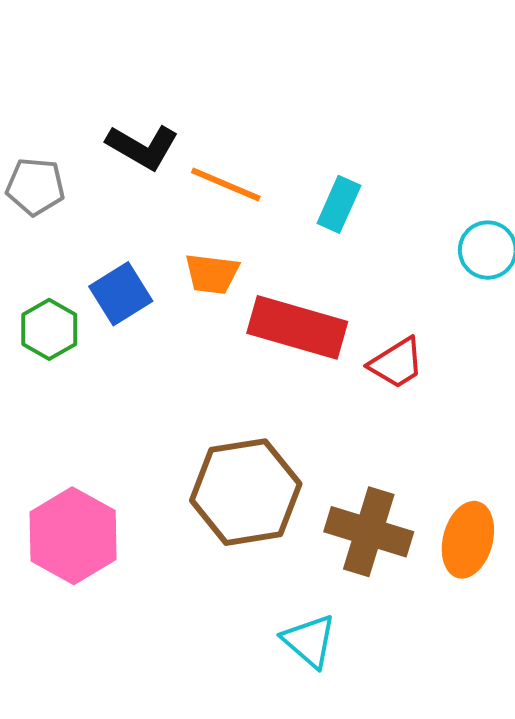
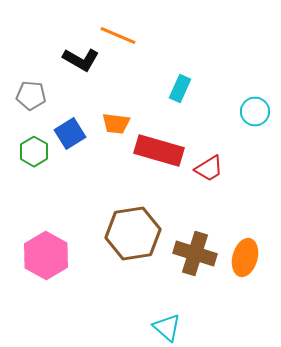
orange line: (226, 185) -> (118, 36), moved
gray pentagon: (35, 187) -> (31, 96), moved
cyan triangle: (309, 641) -> (167, 328), moved

